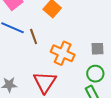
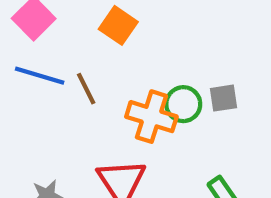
green circle: (95, 74) -> (183, 104), moved

